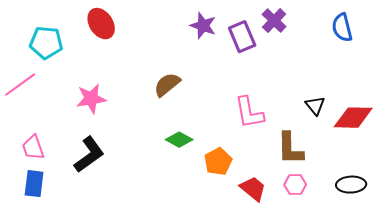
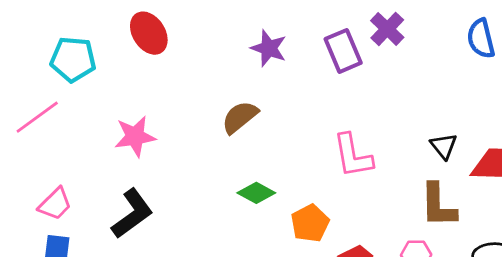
purple star: (203, 26) -> (269, 48), moved
pink trapezoid: (33, 148) -> (55, 204), turned -116
brown L-shape: (290, 149) -> (438, 205), moved

